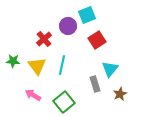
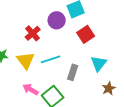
cyan line: (62, 65) -> (51, 59), turned 60
gray rectangle: (95, 84) -> (73, 72), moved, turned 35
pink arrow: (33, 95) -> (31, 89), moved

